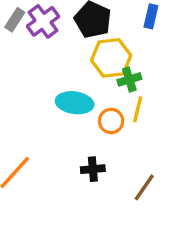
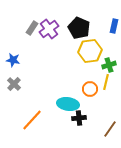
green cross: (129, 79) -> (109, 65), moved
cyan ellipse: (75, 103) -> (68, 104), moved

